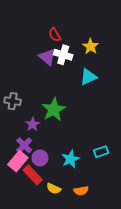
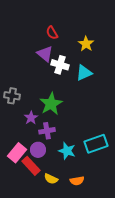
white cross: (63, 55) -> (60, 65), moved
purple cross: (24, 145) -> (47, 131), moved, turned 35
cyan rectangle: (101, 152) -> (96, 144), size x1.6
cyan star: (71, 159) -> (67, 151), turned -30

